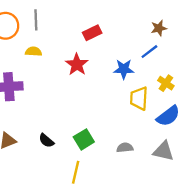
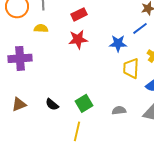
red rectangle: (92, 33) -> (79, 14), moved
red star: (77, 64) -> (78, 39), turned 30

